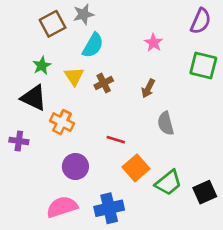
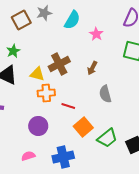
cyan semicircle: (93, 45) -> (72, 20), moved
yellow triangle: (74, 76) -> (37, 74), moved, turned -42
brown cross: (104, 83) -> (59, 64), size x1.5
orange cross: (62, 122) -> (46, 93), moved, turned -30
pink semicircle: (62, 207) -> (28, 156), size x0.6

